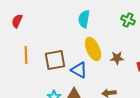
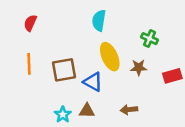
green cross: (128, 20) -> (149, 39), moved
red semicircle: (17, 21) -> (30, 23), moved

